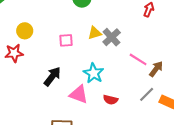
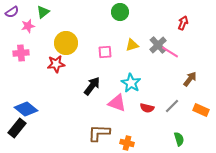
yellow circle: (25, 31) -> (66, 43), size x1.5
gray cross: (112, 37) -> (158, 45), moved
pink line: (138, 59) -> (170, 52), moved
gray line: (147, 94) -> (172, 106), moved

